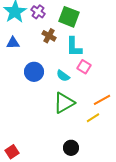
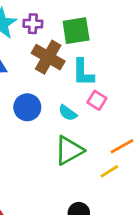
purple cross: (38, 12) -> (33, 24), turned -32
green square: (69, 17) -> (76, 31), turned -30
brown cross: (49, 36) -> (48, 57), size x1.6

